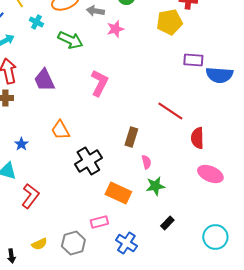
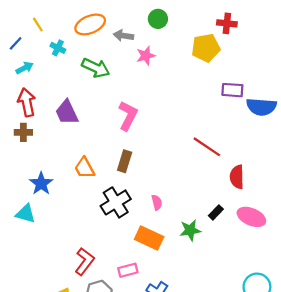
brown rectangle: (131, 137) -> (125, 161), moved
blue star: (21, 144) -> (41, 184), size x1.5
pink semicircle: (146, 162) -> (157, 202), moved
red L-shape: (30, 196) -> (85, 261), moved
black rectangle: (167, 223) -> (216, 212), moved

